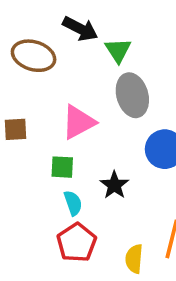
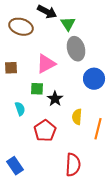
black star: (114, 185) -> (55, 99), moved
cyan semicircle: (73, 203) -> (20, 109), moved
yellow semicircle: (134, 259) -> (77, 117), moved

